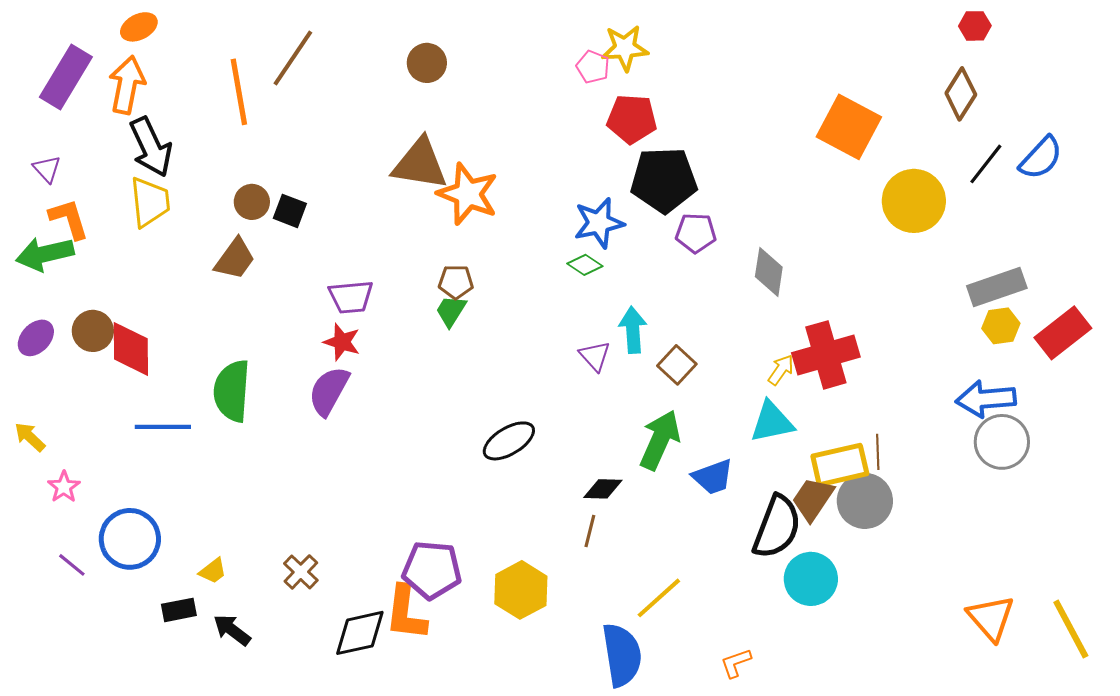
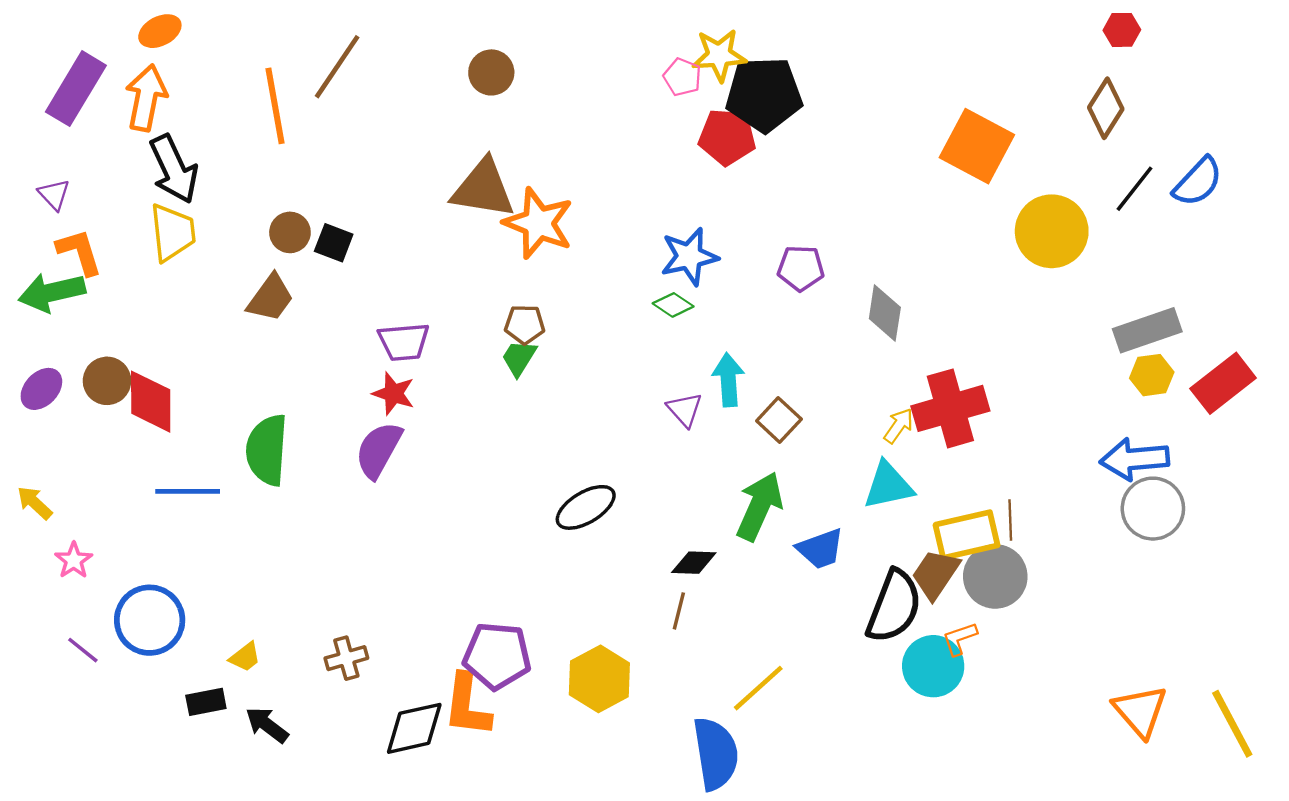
black pentagon: (664, 180) -> (764, 94), moved
brown cross: (301, 572) -> (346, 658), turned 30
orange L-shape: (736, 663) -> (960, 639), moved

